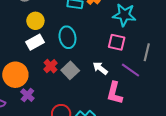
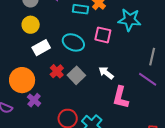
yellow circle: (35, 21) -> (31, 25), moved
cyan ellipse: (67, 37) -> (73, 42), turned -55
pink square: (117, 42) -> (103, 35), moved
purple line: (131, 70) -> (148, 79), moved

